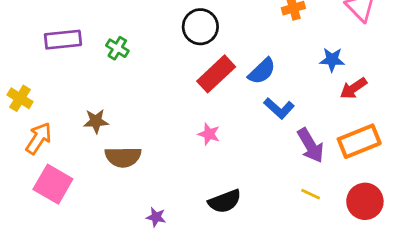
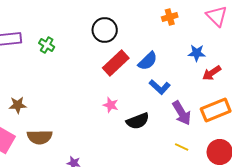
brown star: (96, 121) -> (18, 105), moved
brown semicircle: (123, 157) -> (40, 137), moved
black semicircle: (225, 201) -> (138, 121), moved

